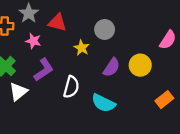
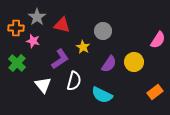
pink star: (33, 41) -> (33, 41), moved
purple L-shape: (44, 70) -> (60, 59), moved
white triangle: (18, 92) -> (43, 85), moved, turned -30

